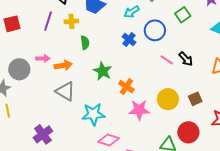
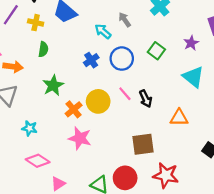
cyan arrow: (132, 12) -> (103, 31), turned 56
green square: (183, 15) -> (156, 51), turned -35
yellow circle: (168, 99) -> (98, 101), moved
brown square: (195, 99) -> (143, 144), size x1.5
cyan star: (93, 114) -> (30, 128), size x0.6

